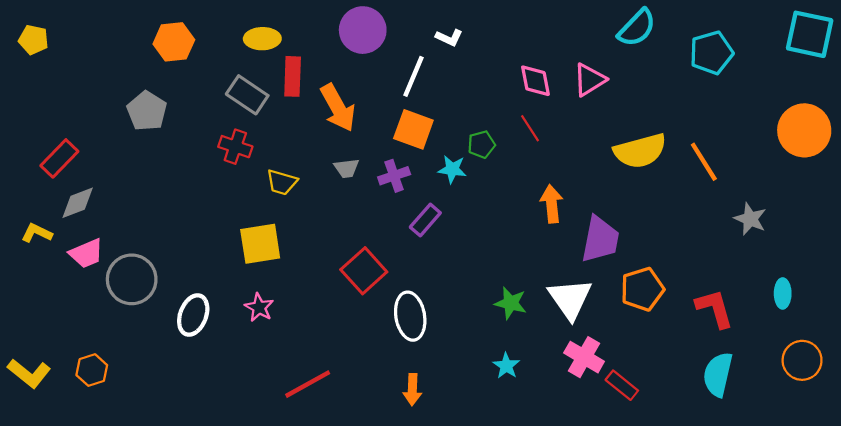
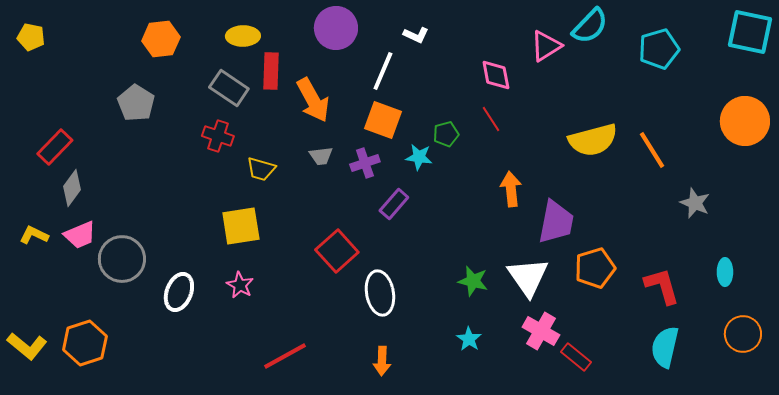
pink triangle: (589, 80) -> (546, 46), moved
gray diamond: (78, 203) -> (72, 188), turned -33
yellow L-shape: (37, 233) -> (34, 235), moved
orange hexagon: (92, 370) -> (85, 343), size x1.5

